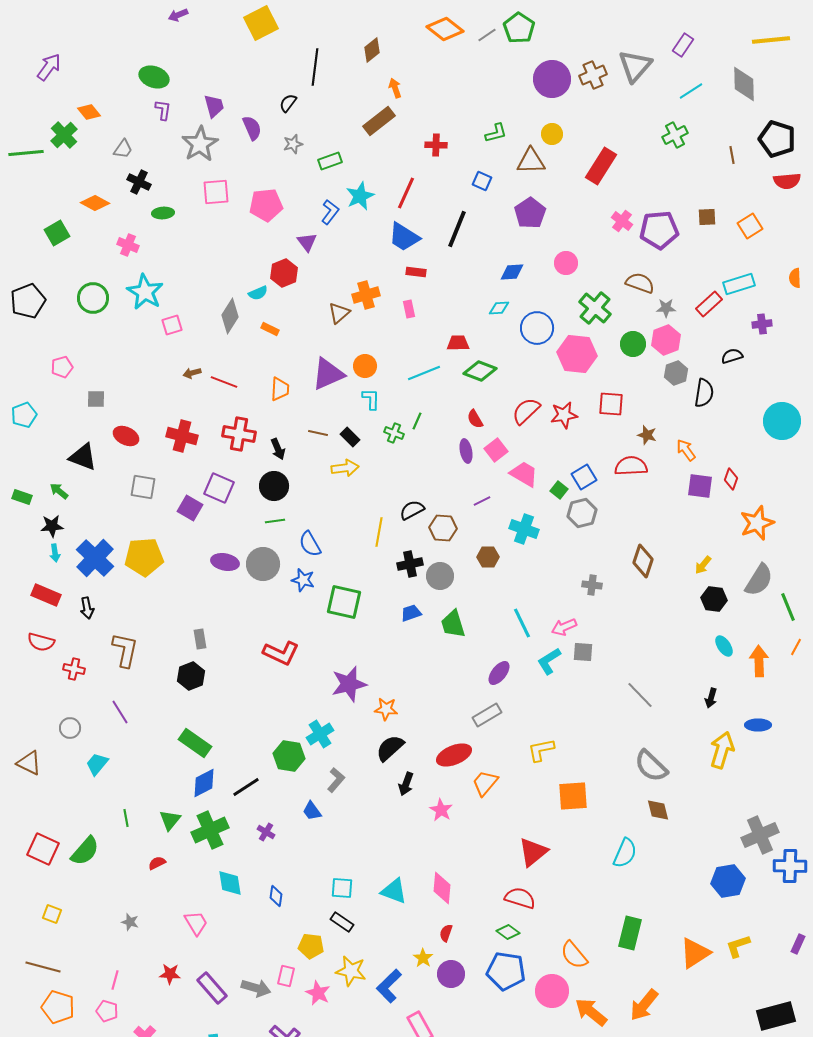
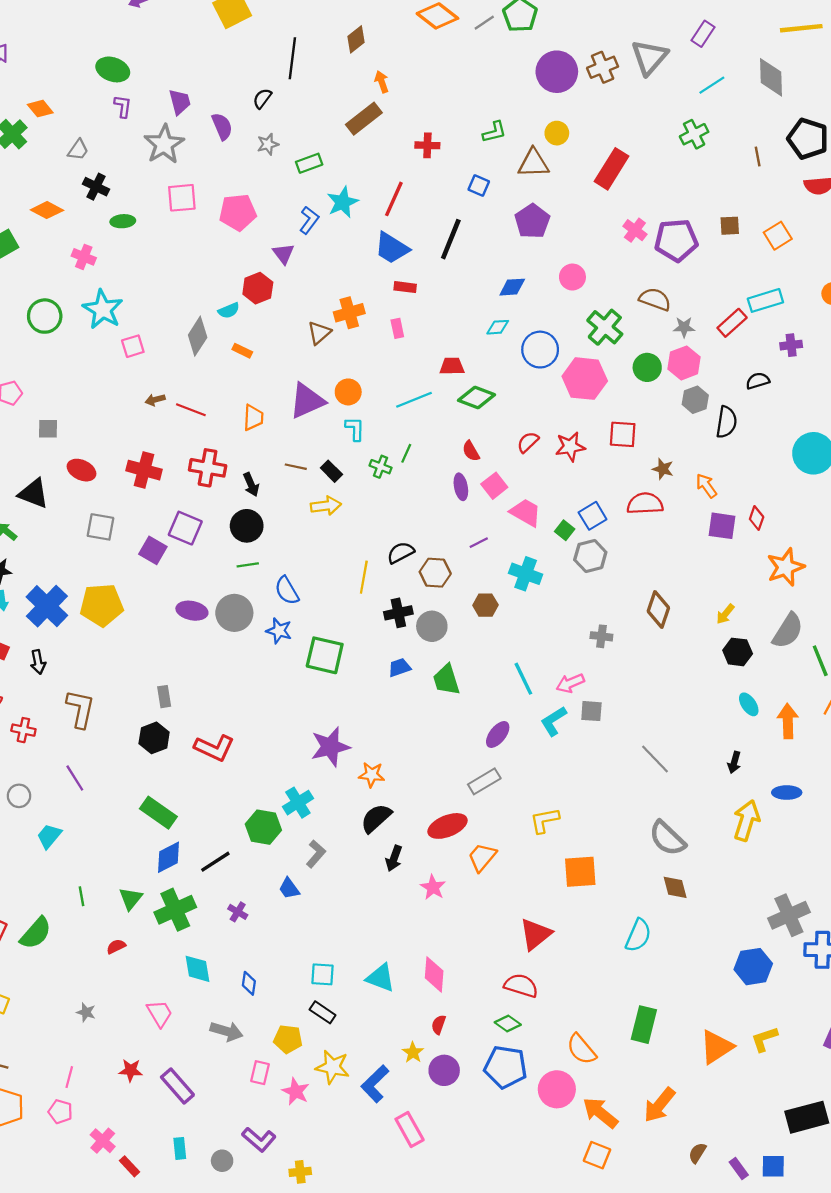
red semicircle: (526, 411) -> (528, 442), size x0.7
red L-shape: (281, 653) -> (214, 748), moved
gray arrow: (256, 988) -> (227, 1031), moved

